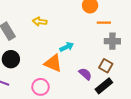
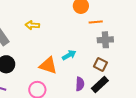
cyan arrow: (67, 47) -> (69, 55), moved
purple semicircle: (85, 74) -> (80, 84), moved, turned 56

